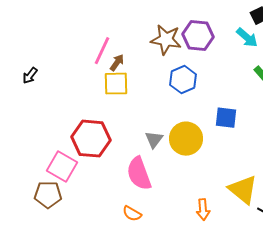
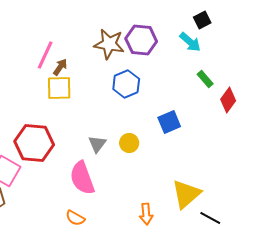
blue square: (226, 118) -> (169, 122), turned -30
yellow circle: (186, 139) -> (129, 143), size x0.6
yellow triangle: (243, 190) -> (186, 194), turned 40

